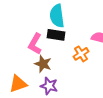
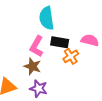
black rectangle: (56, 35) -> (60, 42), moved
pink L-shape: (35, 44) -> (37, 46), moved

